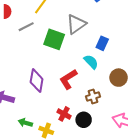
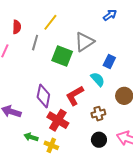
gray line: (26, 27) -> (35, 43), turned -49
red cross: (64, 114) -> (58, 120), moved, size x1.5
black circle: (84, 120) -> (99, 140), moved

